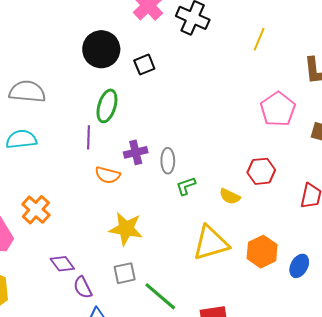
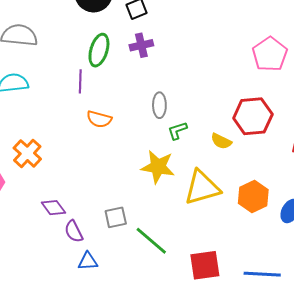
purple cross: (136, 152) -> (141, 45), moved
red hexagon: (261, 171) -> (253, 116), size x1.4
yellow star: (126, 229) -> (158, 167), moved

